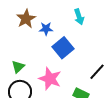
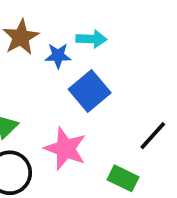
cyan arrow: (79, 17) -> (91, 39), moved, turned -70

